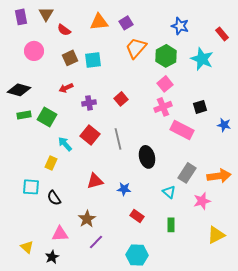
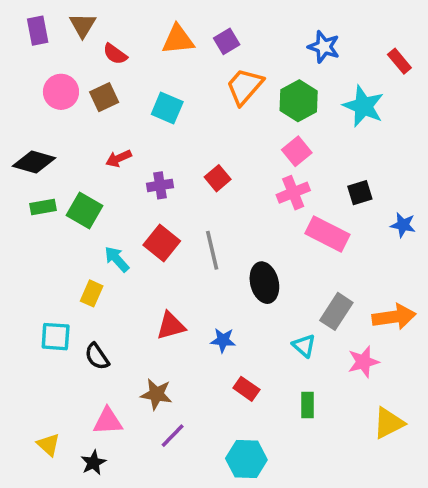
brown square: (70, 58) -> (104, 97), moved
cyan square: (93, 60) -> (167, 108), turned 30
brown star: (87, 219) -> (156, 394), turned -30

